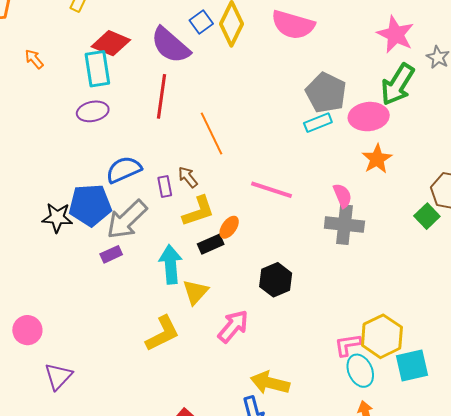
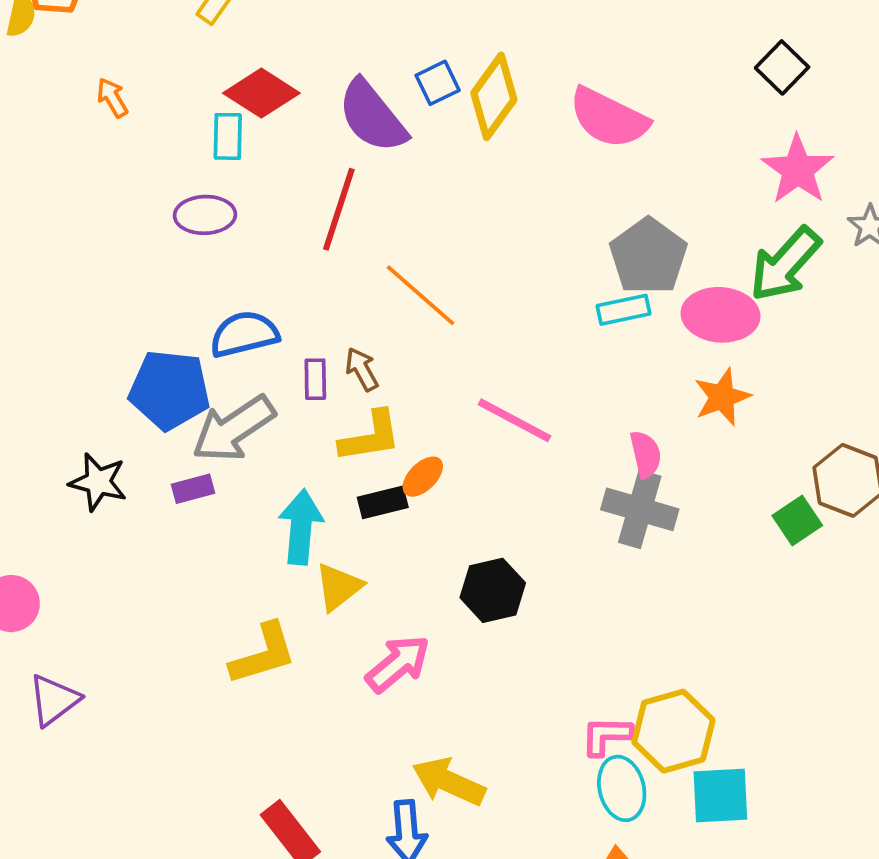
cyan rectangle: (97, 69) -> (228, 136), size x0.7
orange line: (212, 134) -> (420, 295), turned -33
black star: (57, 218) -> (98, 482), moved

